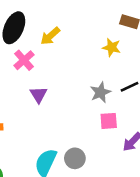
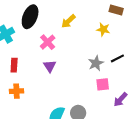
yellow arrow: (50, 36) -> (68, 21), moved
pink cross: (24, 60) -> (48, 42), moved

